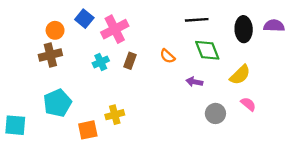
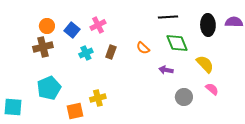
blue square: (84, 19) -> (72, 30), moved
pink cross: (115, 29) -> (98, 25), size x0.7
yellow semicircle: (240, 75) -> (205, 64), turned -90

